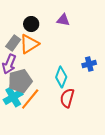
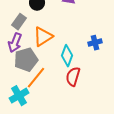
orange triangle: (29, 44) -> (43, 37), moved
cyan cross: (13, 97) -> (19, 96), moved

